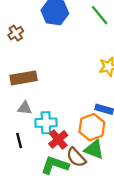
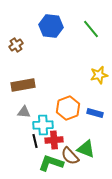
orange hexagon: (92, 127) -> (68, 108), moved
red cross: (58, 139) -> (54, 140), turned 36
black line: (19, 141) -> (35, 141), moved

